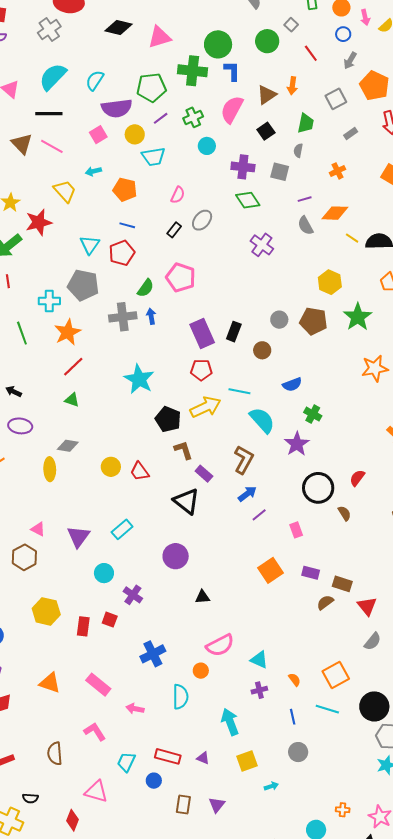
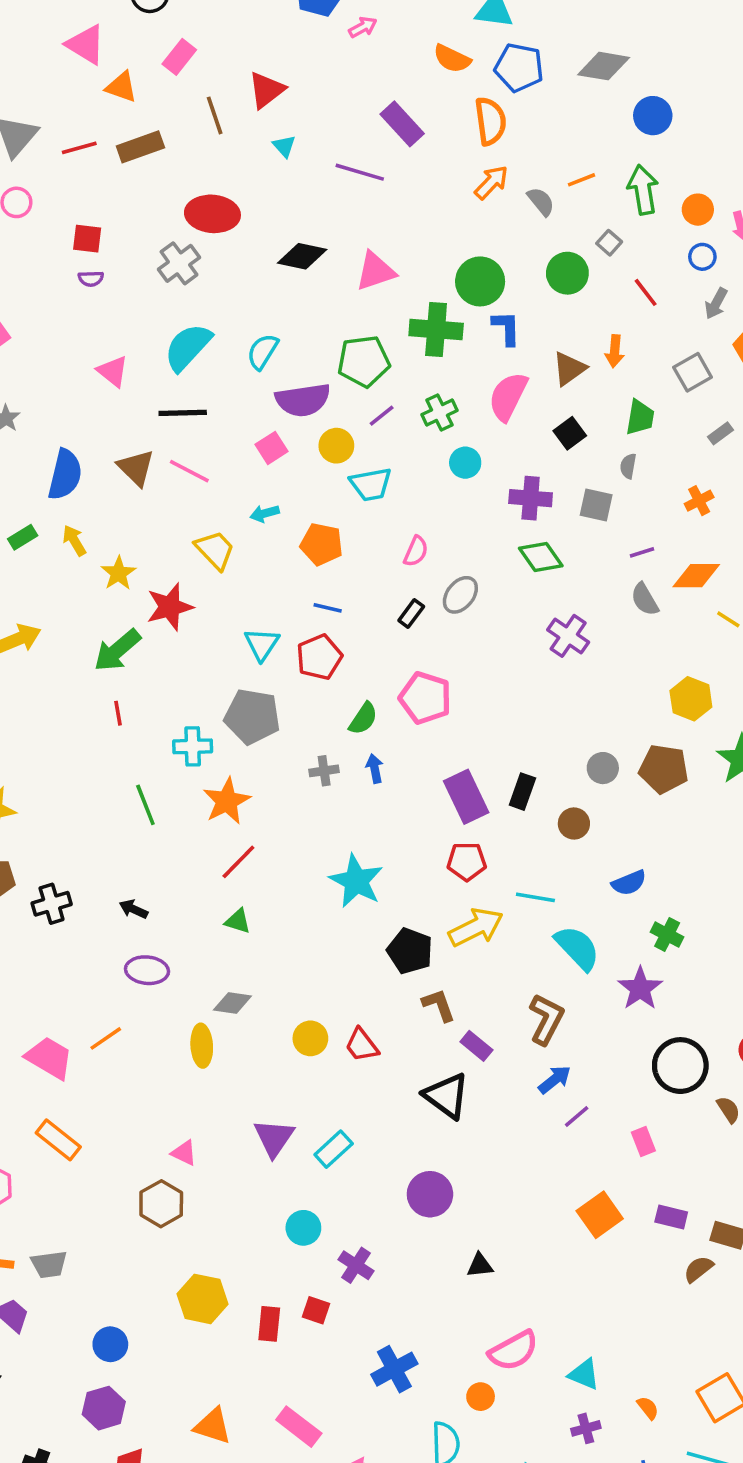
gray cross: (123, 317) -> (324, 771), size x0.6
purple triangle: (78, 537) -> (274, 1138), moved

